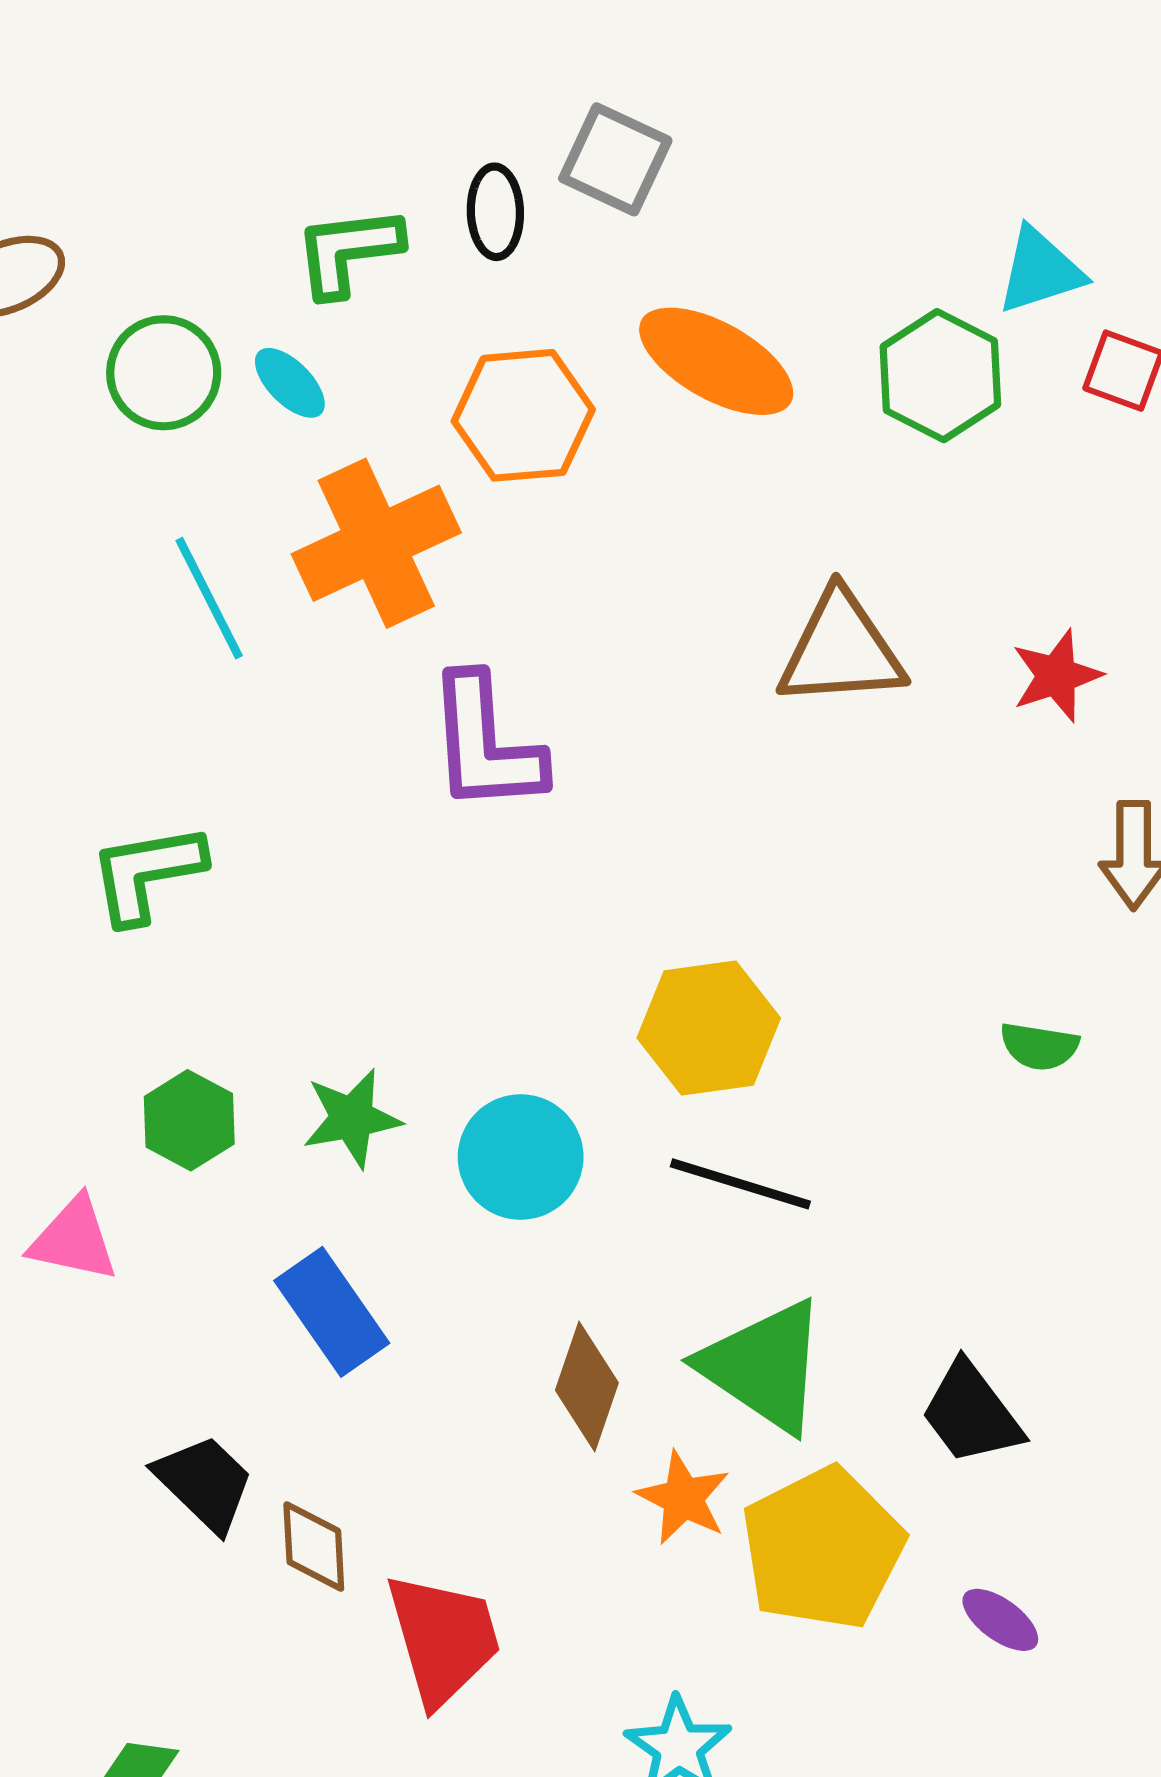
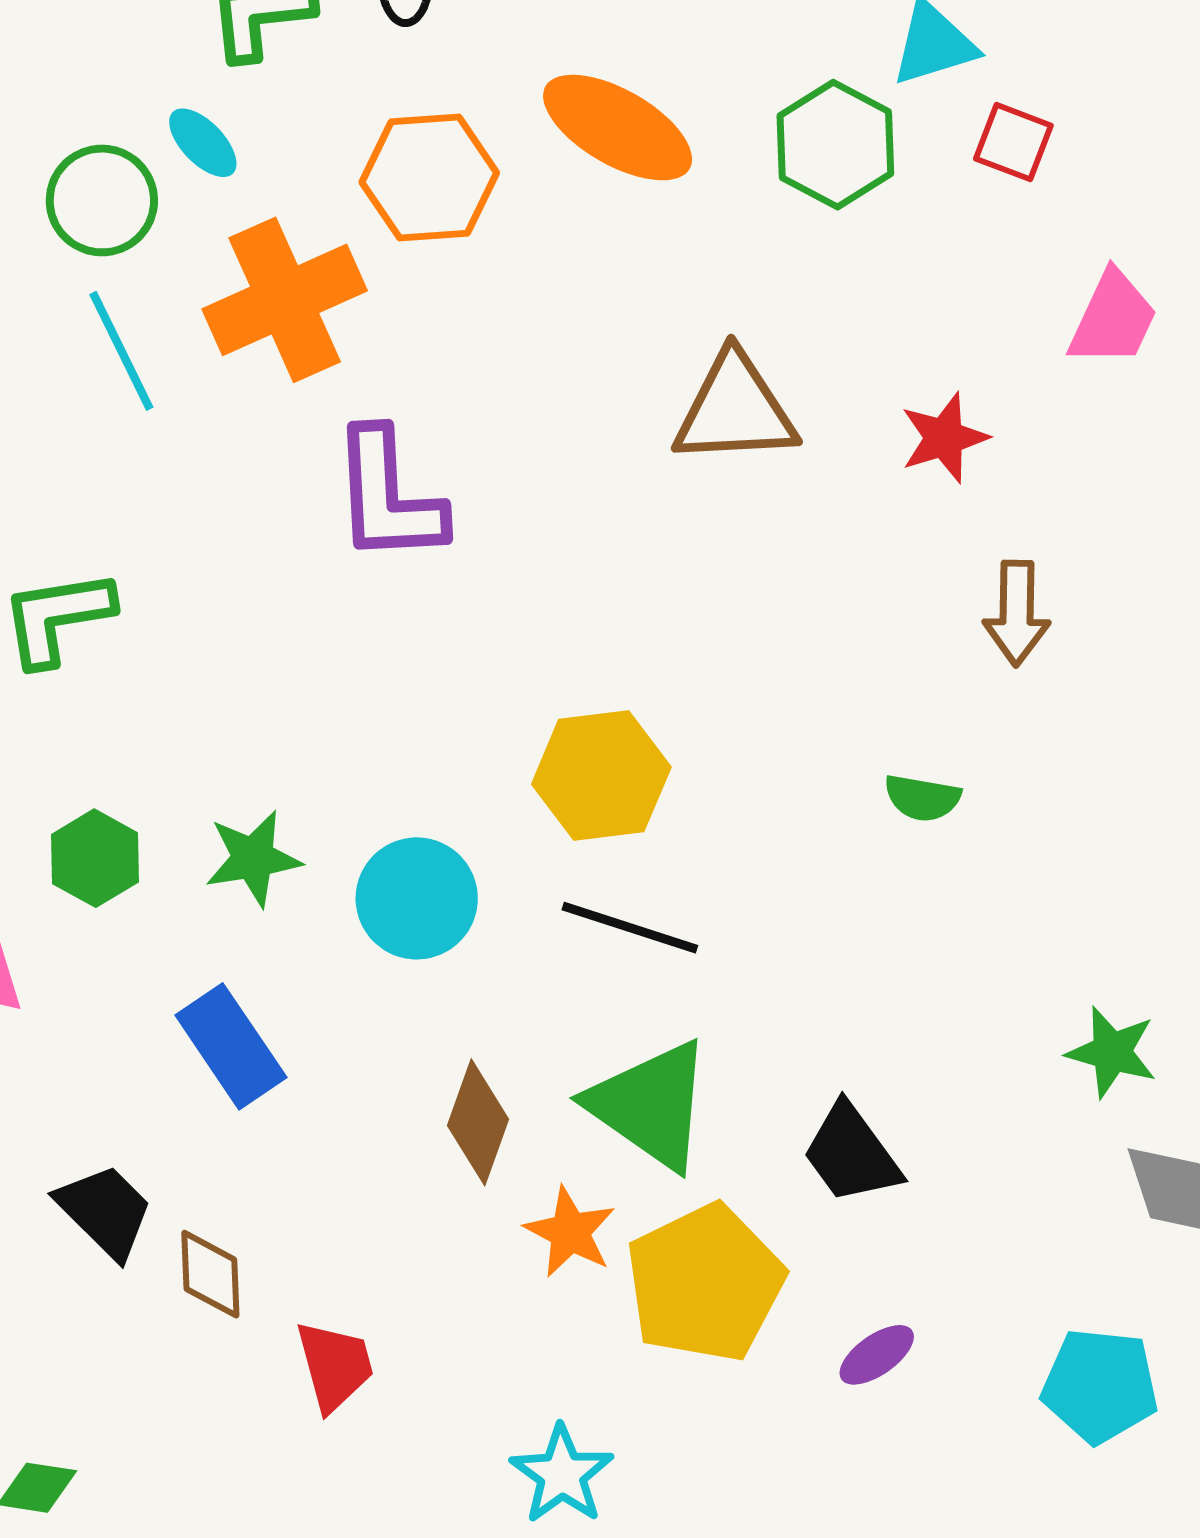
green circle: (164, 373) -> (102, 200), moved
purple ellipse: (1000, 1620) -> (877, 1355), turned -72
red trapezoid: (443, 1639) -> (335, 1366), size x0.7

